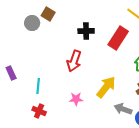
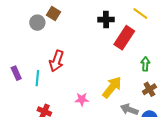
black cross: (86, 31) -> (106, 20), moved
red arrow: (74, 61) -> (57, 61), moved
cyan line: (38, 86) -> (37, 78), moved

